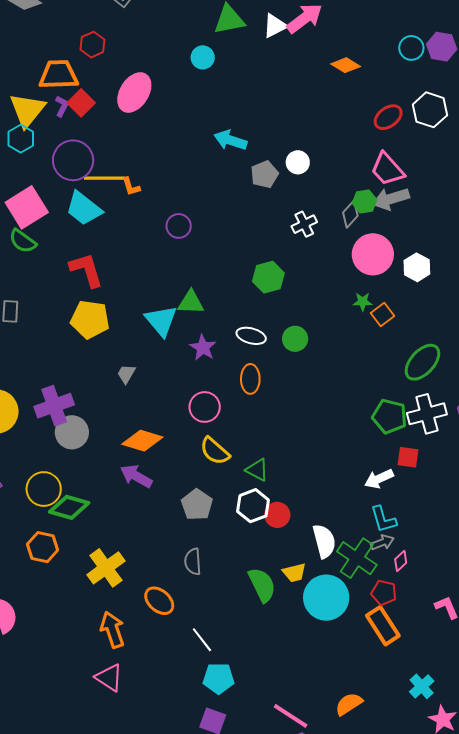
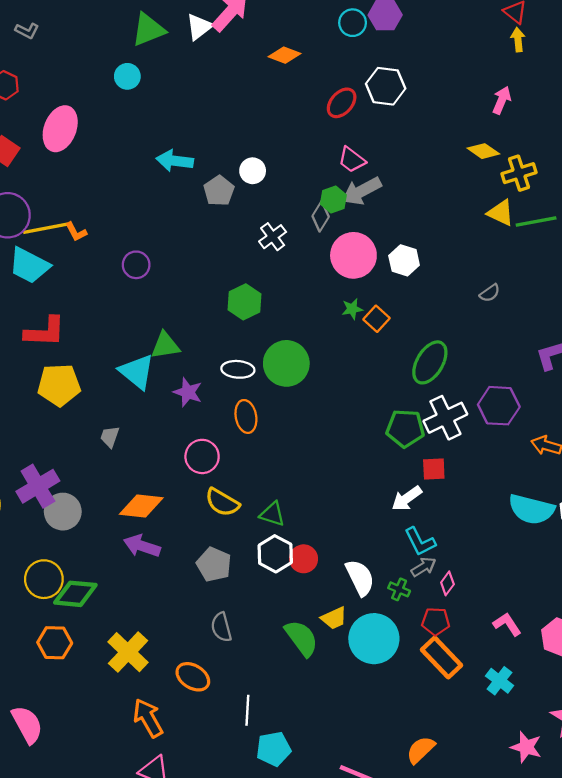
pink trapezoid: (387, 169) -> (352, 160), size x0.7
red L-shape: (86, 270) -> (45, 332), turned 120
green circle: (295, 339) -> (286, 363), size x1.6
green cross: (357, 558) -> (399, 589), size x0.5
white line: (202, 640) -> (247, 710), turned 52
cyan cross: (422, 686) -> (500, 681), moved

